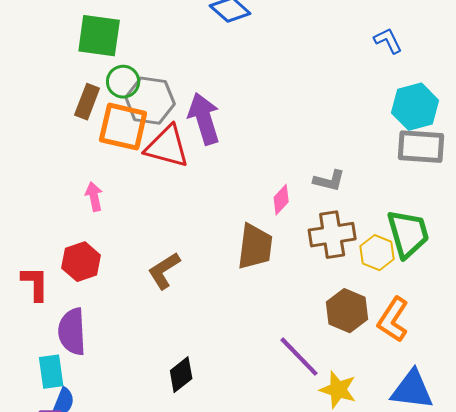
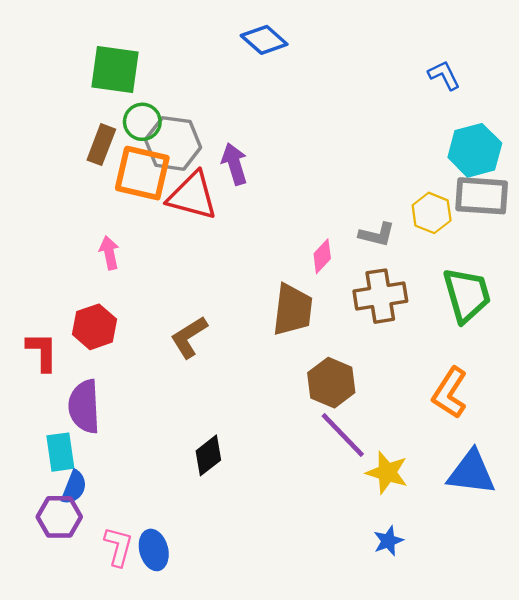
purple arrow: (204, 119) -> (235, 164), size x0.7
yellow hexagon: (377, 253) -> (432, 213), moved
brown hexagon: (347, 311) -> (331, 383), moved

